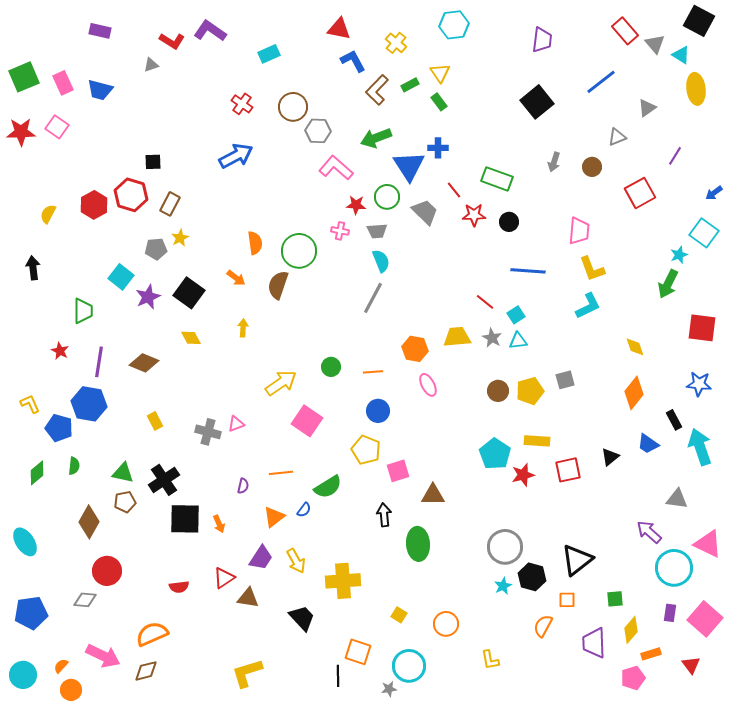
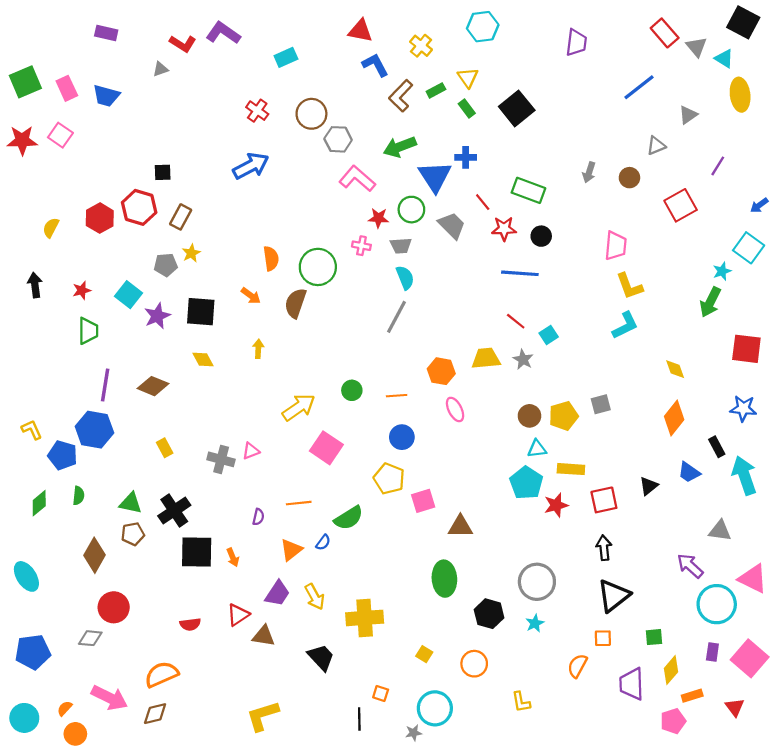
black square: (537, 102) -> (517, 108), moved
blue line: (528, 271) -> (520, 273), moved
black square: (189, 293) -> (201, 312), turned -32
cyan triangle: (518, 341) -> (537, 449), moved
red star: (60, 351) -> (82, 290), moved, turned 30
black arrow: (384, 515) -> (604, 548), moved
black hexagon: (532, 577) -> (489, 614), moved
orange square: (358, 652) -> (381, 693), size x0.6

